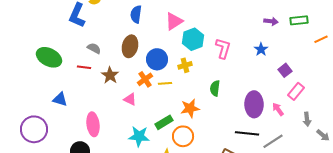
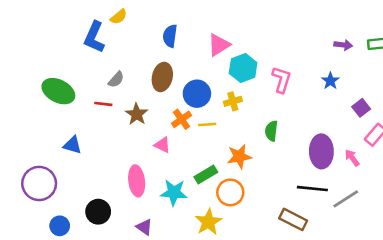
gray semicircle: (94, 48) -> (116, 80), turned 104
pink ellipse: (93, 124) -> (137, 181), moved

